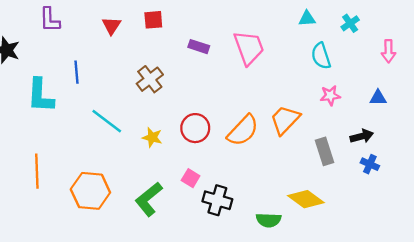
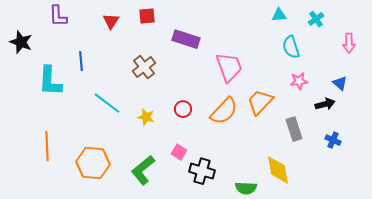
purple rectangle: (199, 47) -> (186, 39), size x1.5
pink trapezoid: (249, 48) -> (229, 67), moved
blue triangle: (378, 98) -> (340, 83), turned 42
red circle: (195, 128) -> (183, 109), size x0.7
black arrow: (362, 136) -> (325, 104), moved
yellow diamond: (306, 199) -> (278, 170), turned 44

